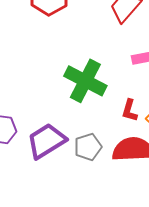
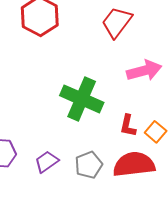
purple trapezoid: (46, 141) -> (47, 162), size x0.6

